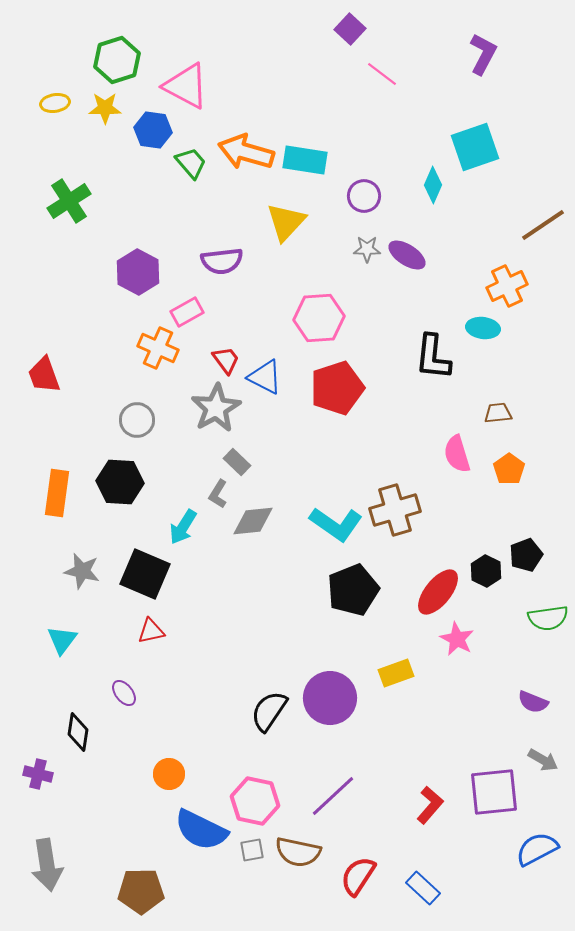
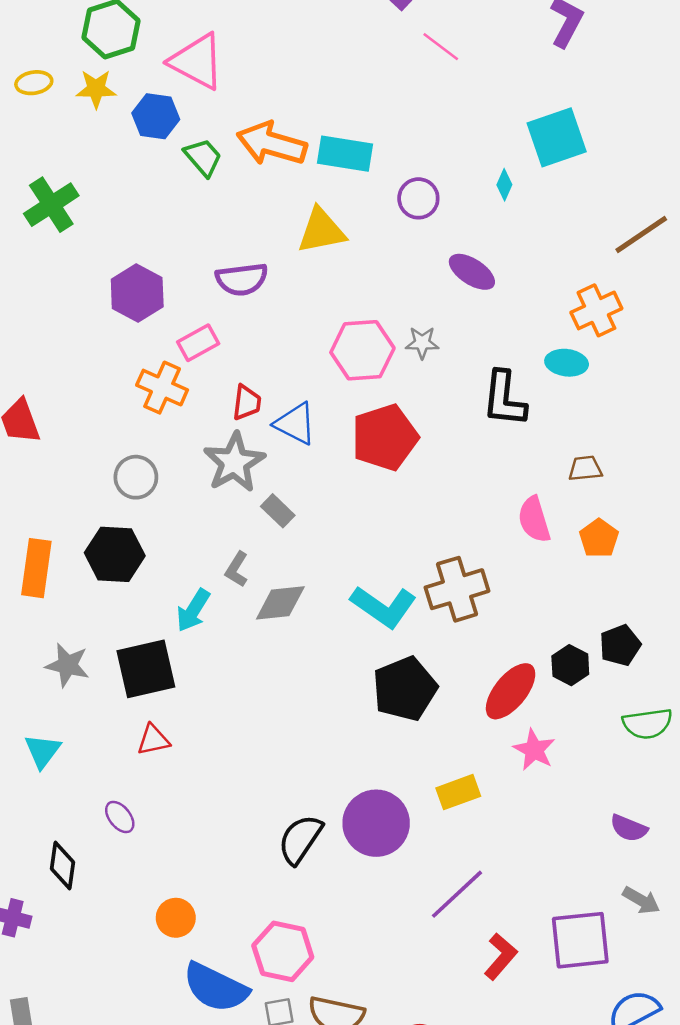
cyan diamond: (433, 185) -> (504, 185), size x0.7
yellow triangle: (286, 222) -> (321, 231), turned 36
gray star: (367, 249) -> (422, 343), moved
red trapezoid: (226, 360) -> (247, 403), turned 44
gray rectangle: (237, 462) -> (278, 511), moved
black square: (145, 574) -> (146, 669), turned -36
purple line: (333, 796) -> (457, 894), moved

